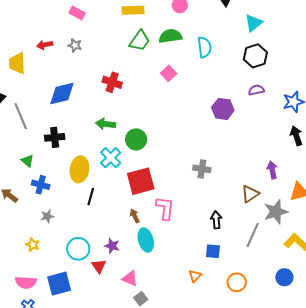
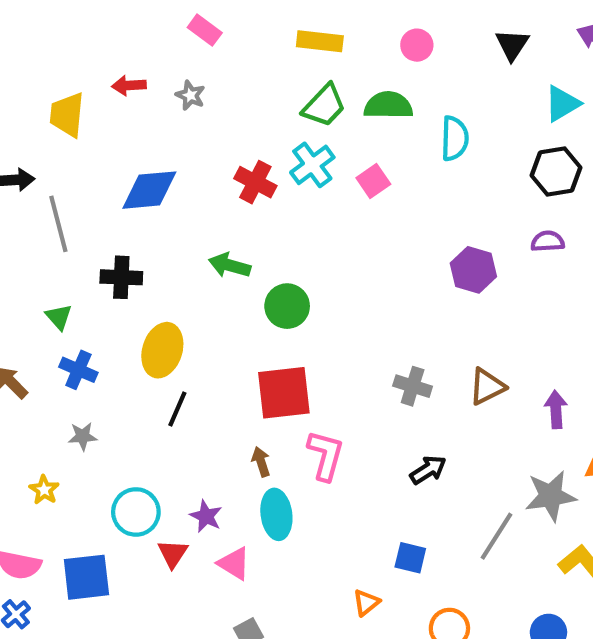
cyan cross: (111, 158) -> (312, 165), moved
brown triangle: (250, 194) -> (487, 387), moved
black arrow: (216, 220) -> (428, 470), moved, turned 54
pink triangle: (130, 278) -> (234, 564), moved

